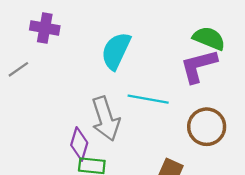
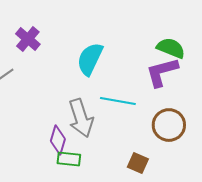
purple cross: (45, 28) -> (28, 39), turned 30

